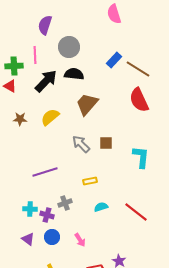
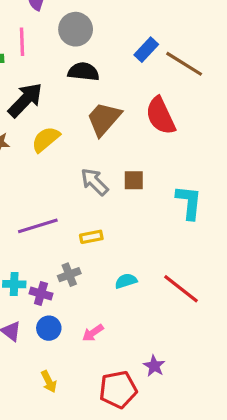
black arrow: (46, 81) -> (25, 100), moved
red semicircle: (139, 100) -> (161, 116), moved
yellow rectangle: (90, 181) -> (91, 237), moved
pink arrow: (80, 240) -> (93, 333), turned 88

